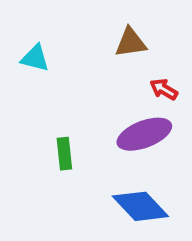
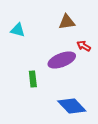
purple ellipse: (144, 134) -> (62, 60), moved

